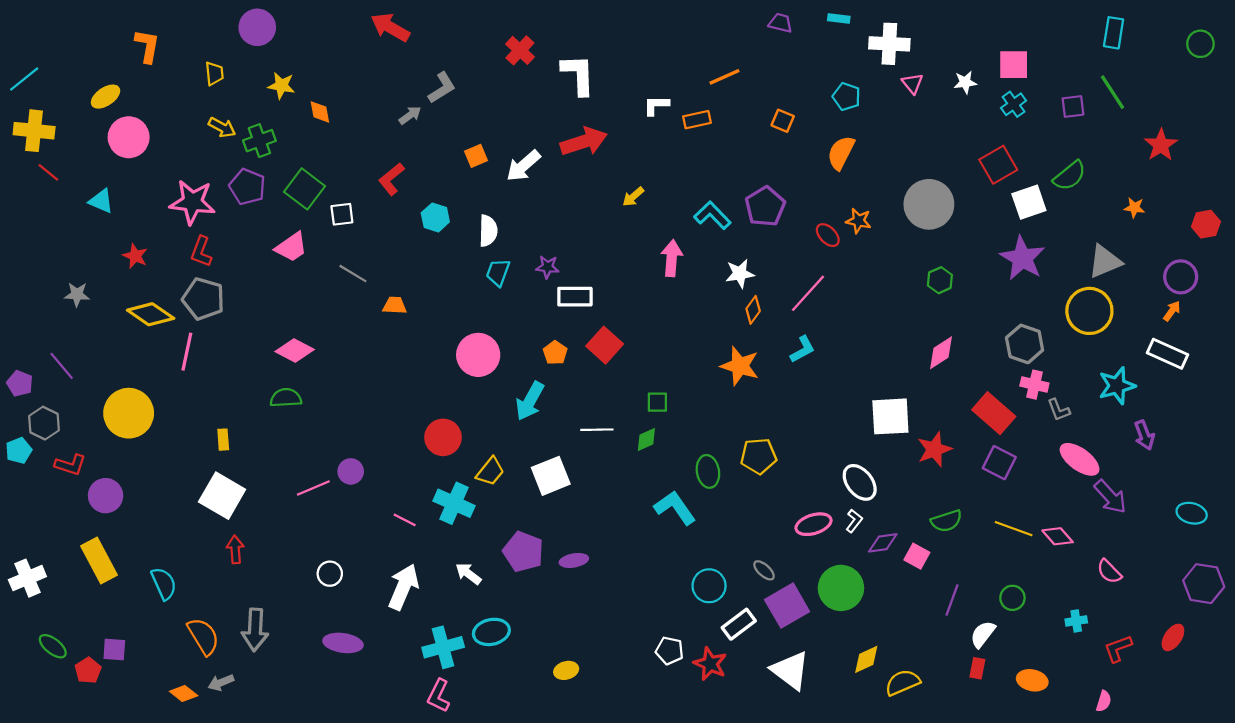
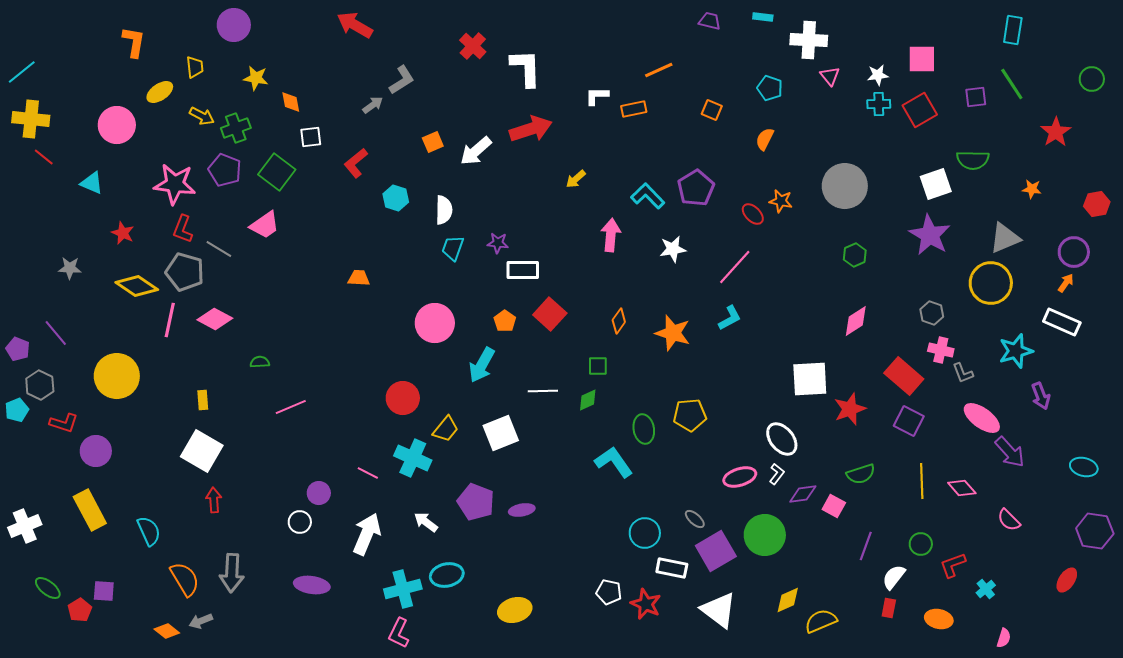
green circle: (1200, 44) -> (1092, 79), moved
yellow ellipse: (106, 97) -> (160, 92), moved
cyan cross: (1014, 104) -> (879, 104), moved, turned 35
orange semicircle: (841, 153) -> (765, 139), size x0.7
red square: (998, 165) -> (920, 110), moved
green semicircle: (1070, 176) -> (973, 160), turned 40
white square: (342, 214) -> (311, 137), moved
gray line: (353, 274) -> (219, 249), moved
orange diamond: (753, 310) -> (619, 321), moved
gray hexagon: (1025, 344) -> (932, 313), size x0.7
pink diamond: (295, 351) -> (215, 319), moved
green semicircle: (286, 398) -> (260, 362), size x0.7
purple circle: (351, 471) -> (319, 493), moved
pink line: (313, 488) -> (291, 407), moved
yellow line: (1014, 529) -> (922, 481), turned 68
cyan cross: (1076, 621) -> (986, 589), moved, turned -30
white rectangle: (739, 624) -> (672, 568), turned 48
red L-shape: (1118, 648) -> (953, 565), moved
yellow ellipse: (566, 670) -> (515, 610), size x1.5

